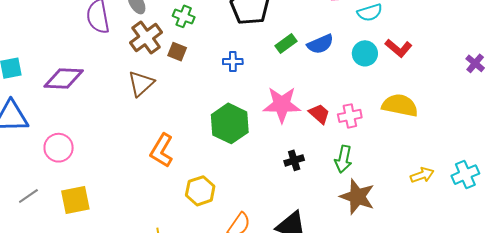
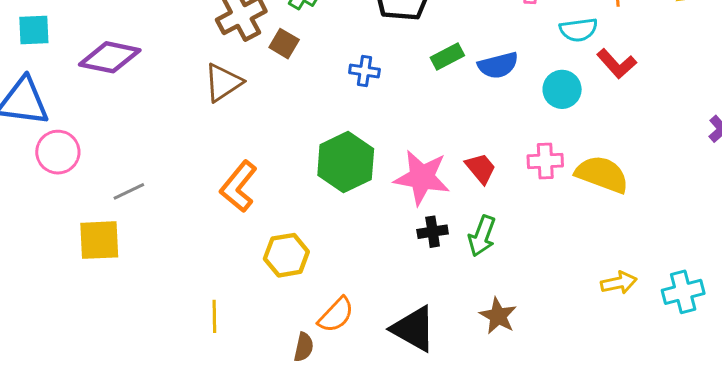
red L-shape: (399, 48) -> (617, 64), moved
pink star: (282, 105) -> (422, 177), moved
pink cross: (350, 116) -> (545, 161), moved
pink circle: (59, 148) -> (58, 152), moved
green arrow: (343, 159) -> (482, 236), moved
gray line: (28, 196) -> (129, 191), moved
brown star: (357, 197) -> (498, 316), moved, size x0.7

